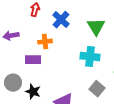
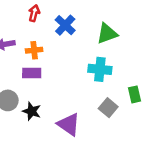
green triangle: (96, 27) -> (107, 33), turned 42
orange cross: (45, 42) -> (34, 50), moved

